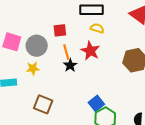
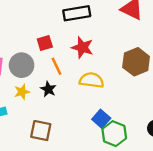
yellow semicircle: (97, 28) -> (92, 80), moved, size x1.5
red star: (90, 51) -> (82, 47), moved
black star: (70, 65) -> (48, 89), moved

